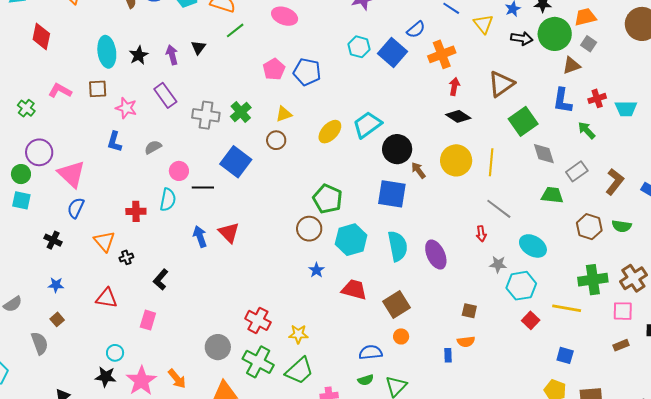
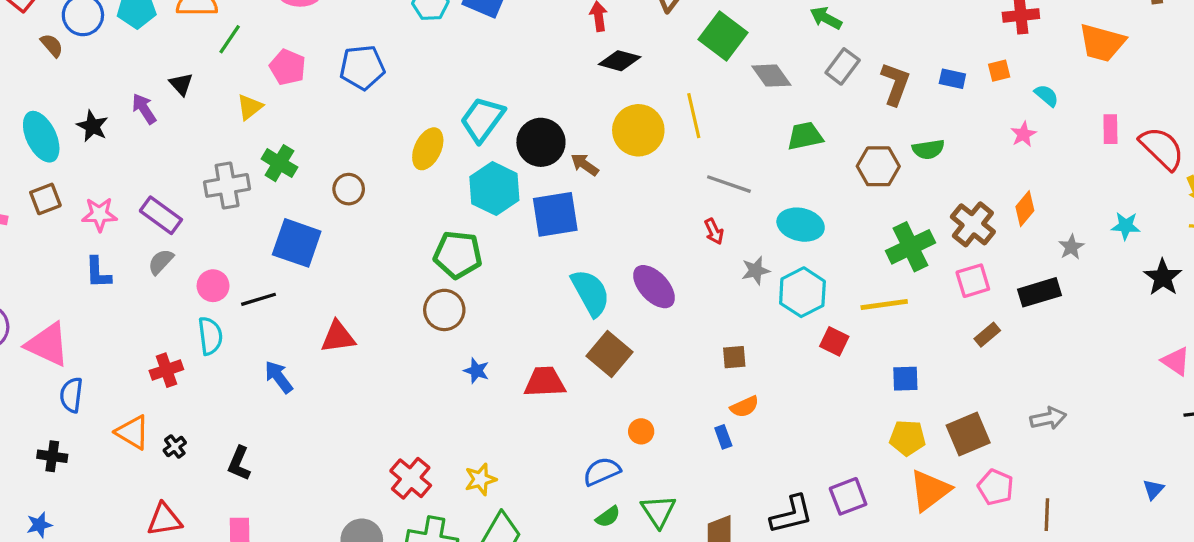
pink pentagon: (274, 69) -> (288, 67), moved
purple rectangle: (165, 95) -> (161, 215), moved
yellow triangle: (284, 114) -> (250, 107), moved
gray rectangle: (577, 171) -> (843, 66), moved
red triangle: (229, 233) -> (338, 337), moved, turned -35
cyan hexagon: (351, 240) -> (494, 189), moved
blue star: (56, 285) -> (39, 525), moved
brown square: (396, 305) -> (609, 354), moved
red cross: (258, 320) -> (411, 478), turned 30

